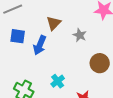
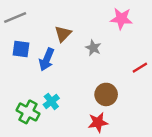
brown circle: (100, 63) -> (106, 94), moved
cyan cross: (58, 81) -> (51, 101), moved

